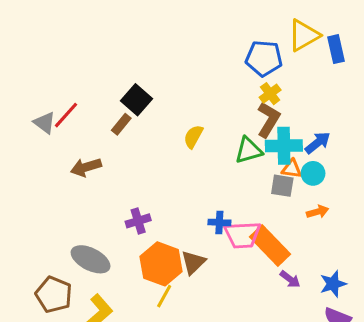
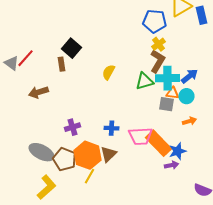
brown rectangle: (121, 124) -> (62, 64), turned -48
blue cross: (219, 222) -> (112, 128), moved
purple arrow: (290, 279) -> (172, 165), turned -48
blue star: (333, 284) -> (178, 151), moved
brown pentagon: (54, 295) -> (64, 159), moved

